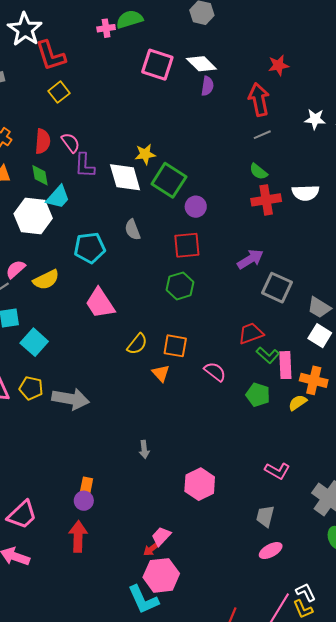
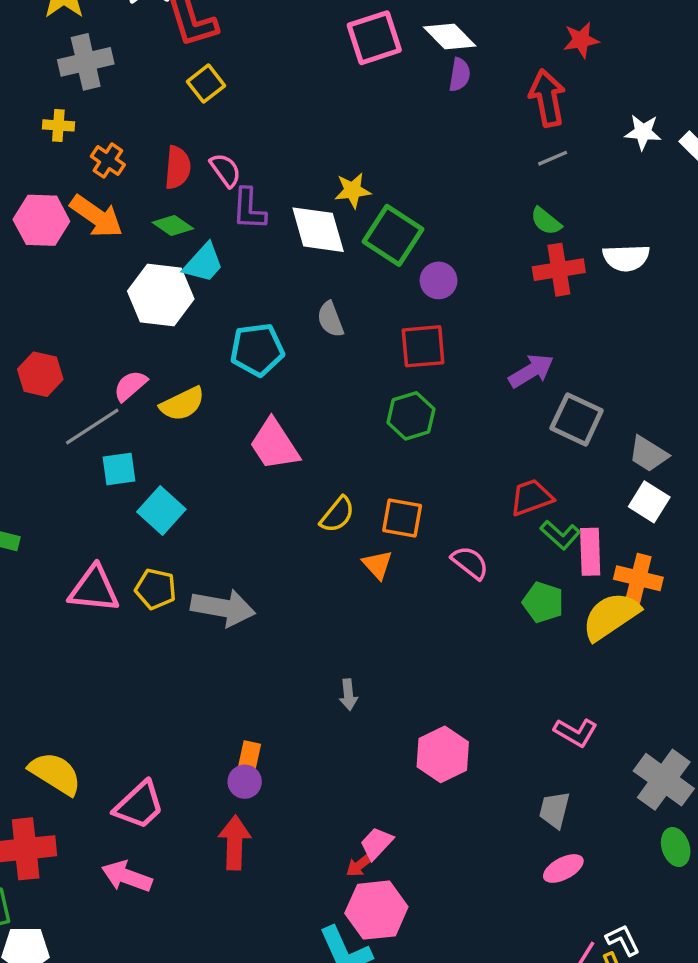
pink square: (157, 65) -> (374, 38), turned -36
green diamond: (40, 175) -> (173, 225), turned -45
yellow semicircle: (298, 403) -> (611, 616), size x1.8

